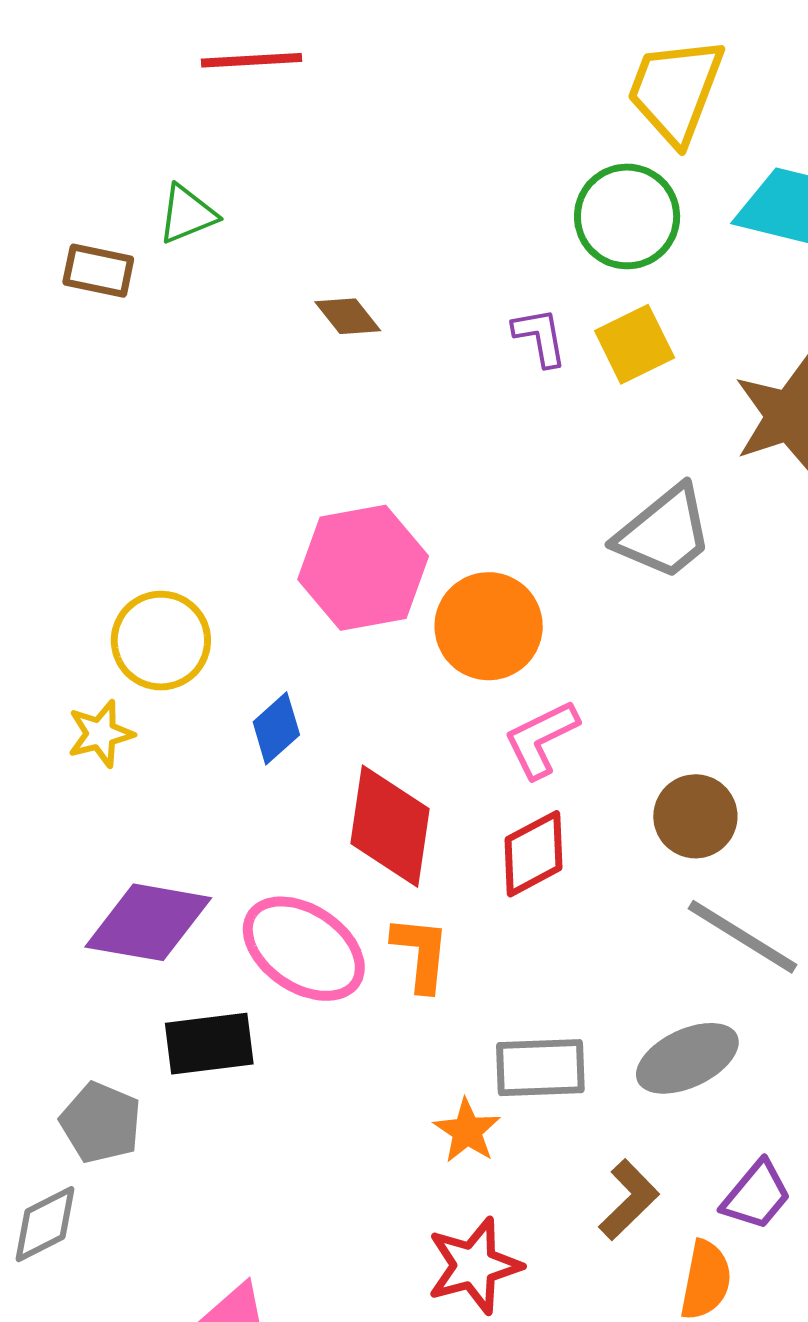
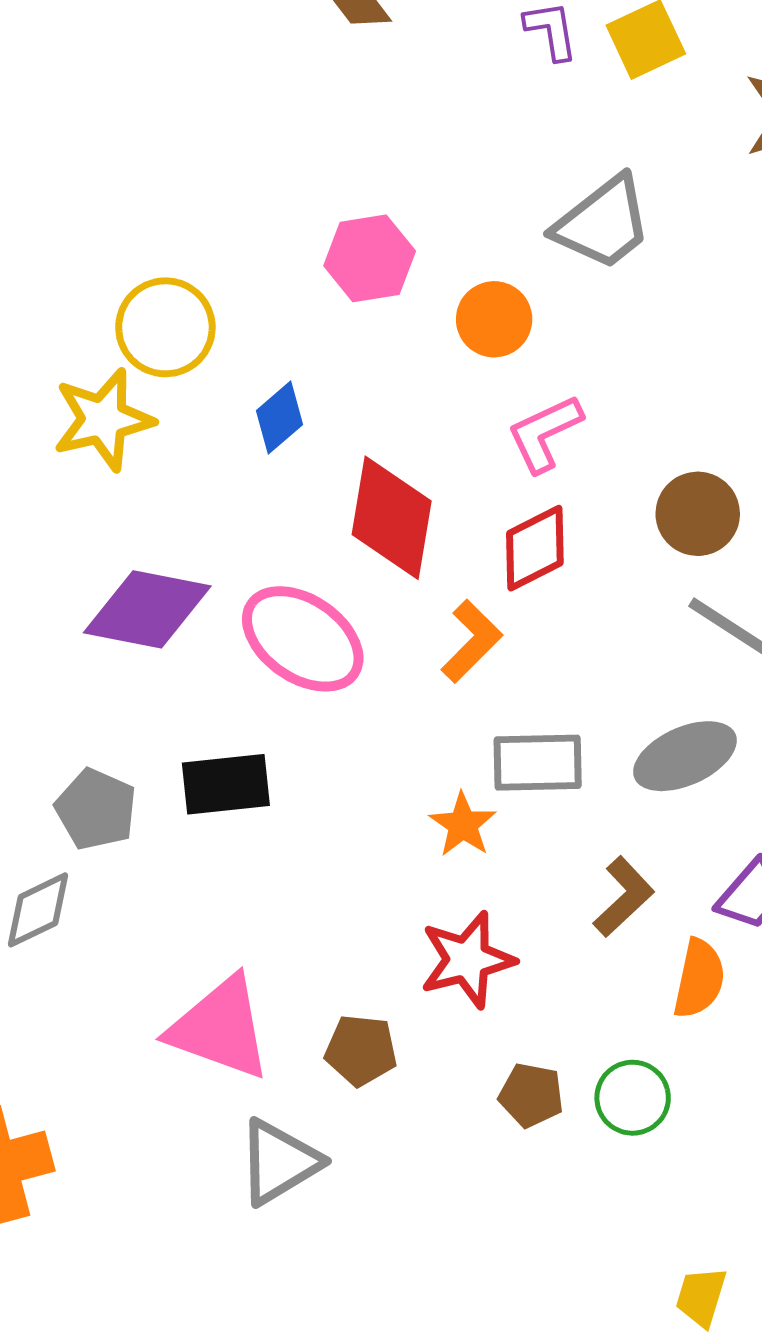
gray trapezoid: (664, 533) -> (603, 223), moved
pink hexagon: (363, 568) -> (370, 258), size x0.7
orange circle: (489, 626) -> (494, 319), size x0.7
yellow star: (101, 734) -> (103, 420), size x1.5
orange L-shape: (421, 953) -> (472, 641), moved, turned 38
black rectangle: (209, 1044) -> (226, 784), moved

